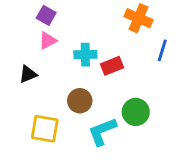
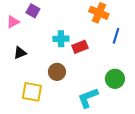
pink triangle: (48, 41) -> (13, 22), moved
green circle: (136, 112) -> (115, 79), moved
cyan L-shape: (102, 132) -> (88, 98), moved

